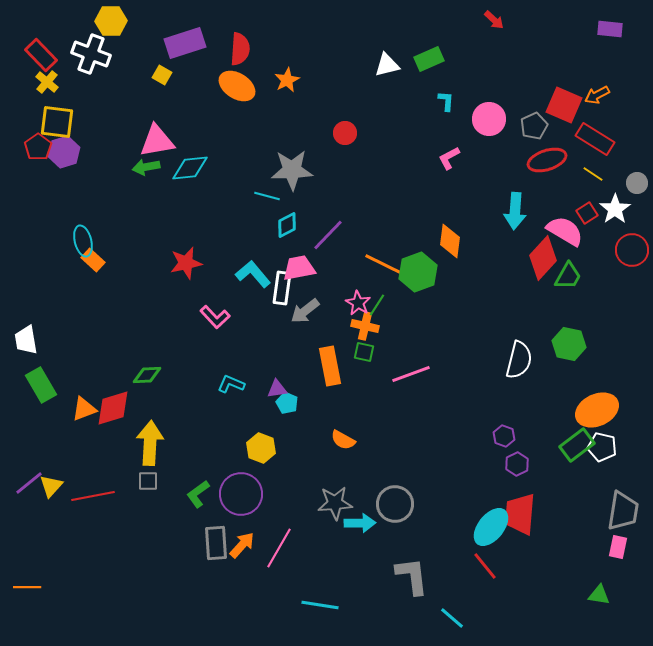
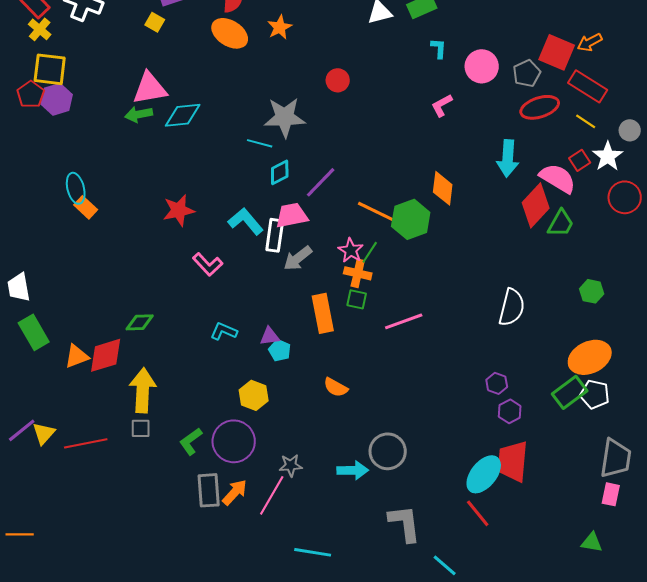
green hexagon: (569, 344) -> (592, 291), moved, size x0.7
gray star: (335, 503) -> (291, 465), moved, size x0.7

